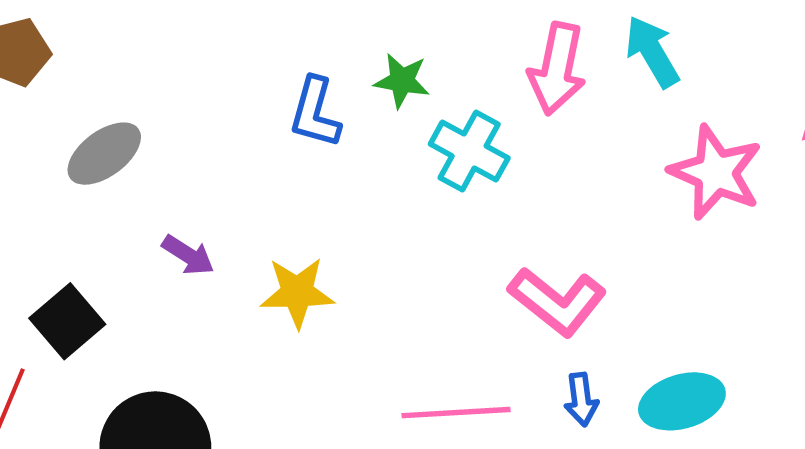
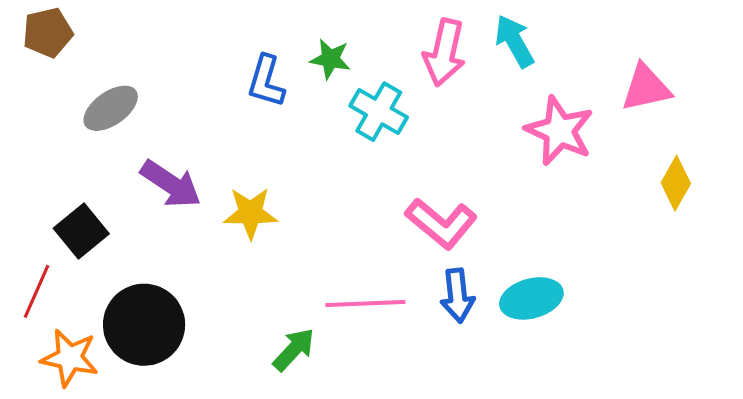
purple arrow: (188, 255) -> (171, 184), size x1.6
blue arrow: (581, 399) -> (457, 296), size x1.4

